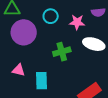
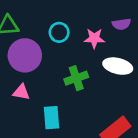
pink triangle: (19, 70) -> (21, 92), moved

